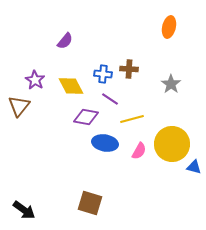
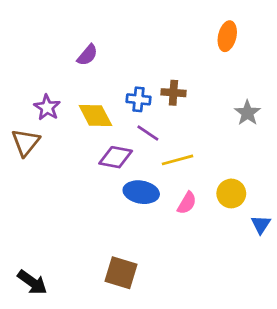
gray star: (171, 84) -> (247, 113), moved
yellow circle: (172, 144) -> (231, 193), size x0.6
blue triangle: (194, 167) -> (261, 224), turned 49

